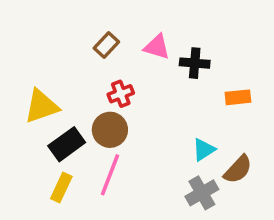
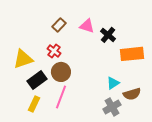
black cross: (195, 63) -> (108, 35), turned 35
red cross: (121, 94) -> (54, 51), moved, turned -32
orange rectangle: (238, 97) -> (132, 54), size x1.6
brown semicircle: (238, 169) -> (132, 94), turned 30

